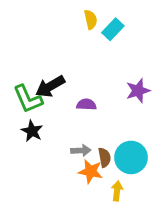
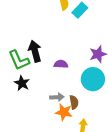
black arrow: (50, 86) -> (35, 51), turned 105
cyan circle: (131, 157) -> (93, 79), moved

